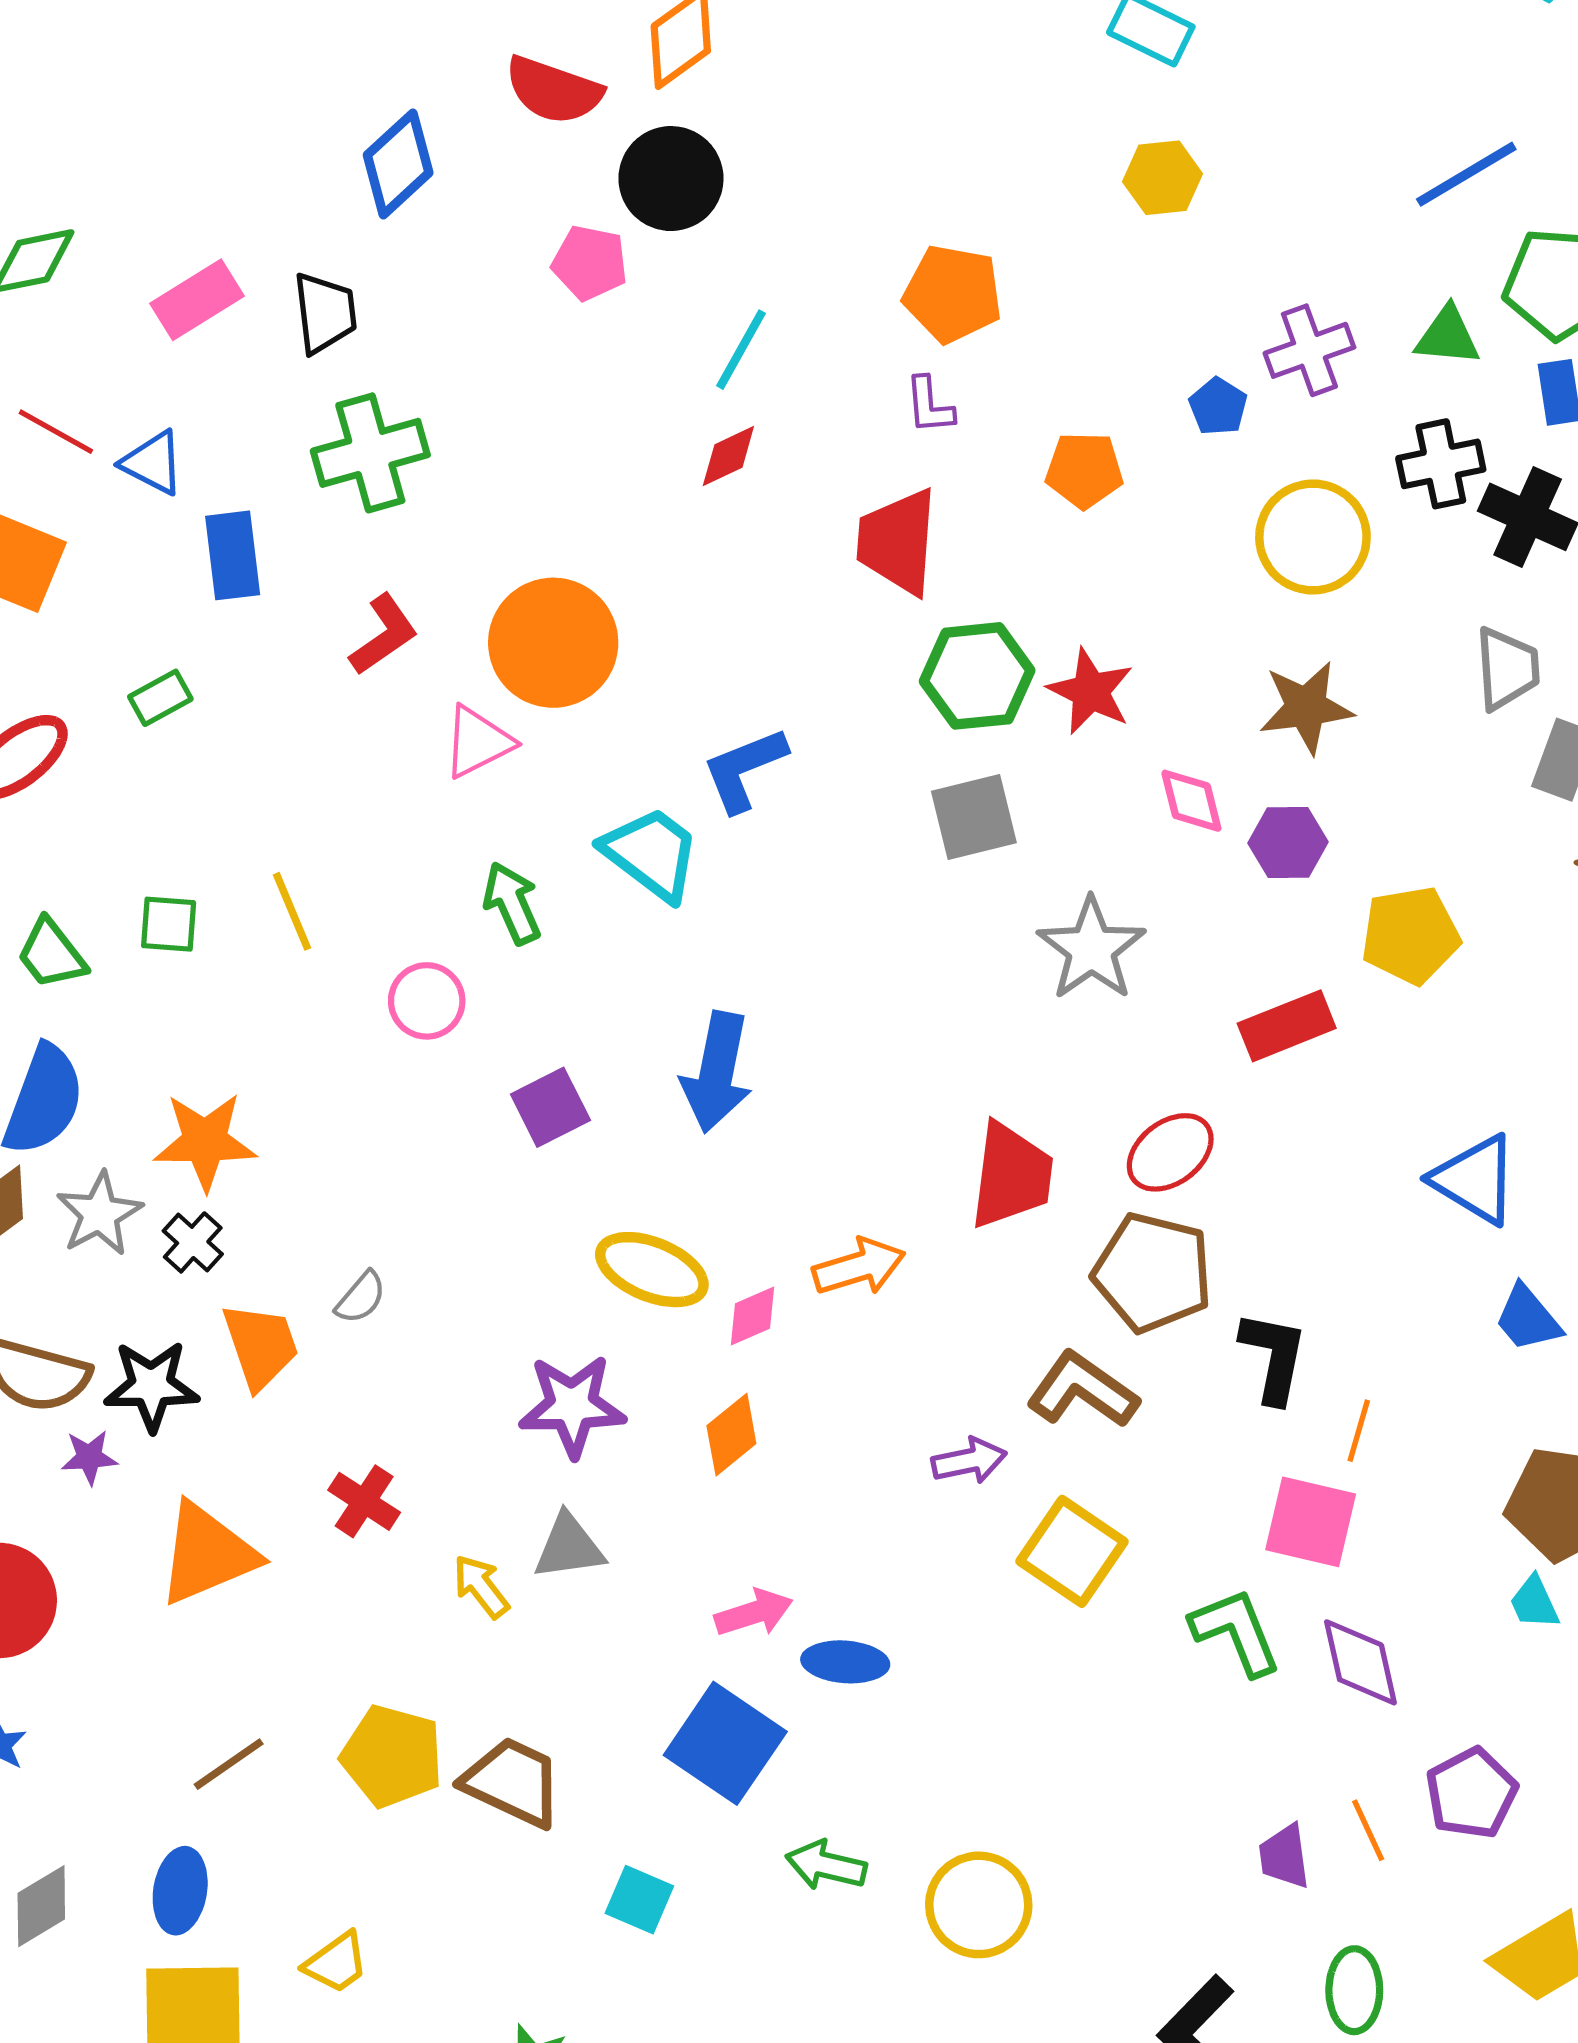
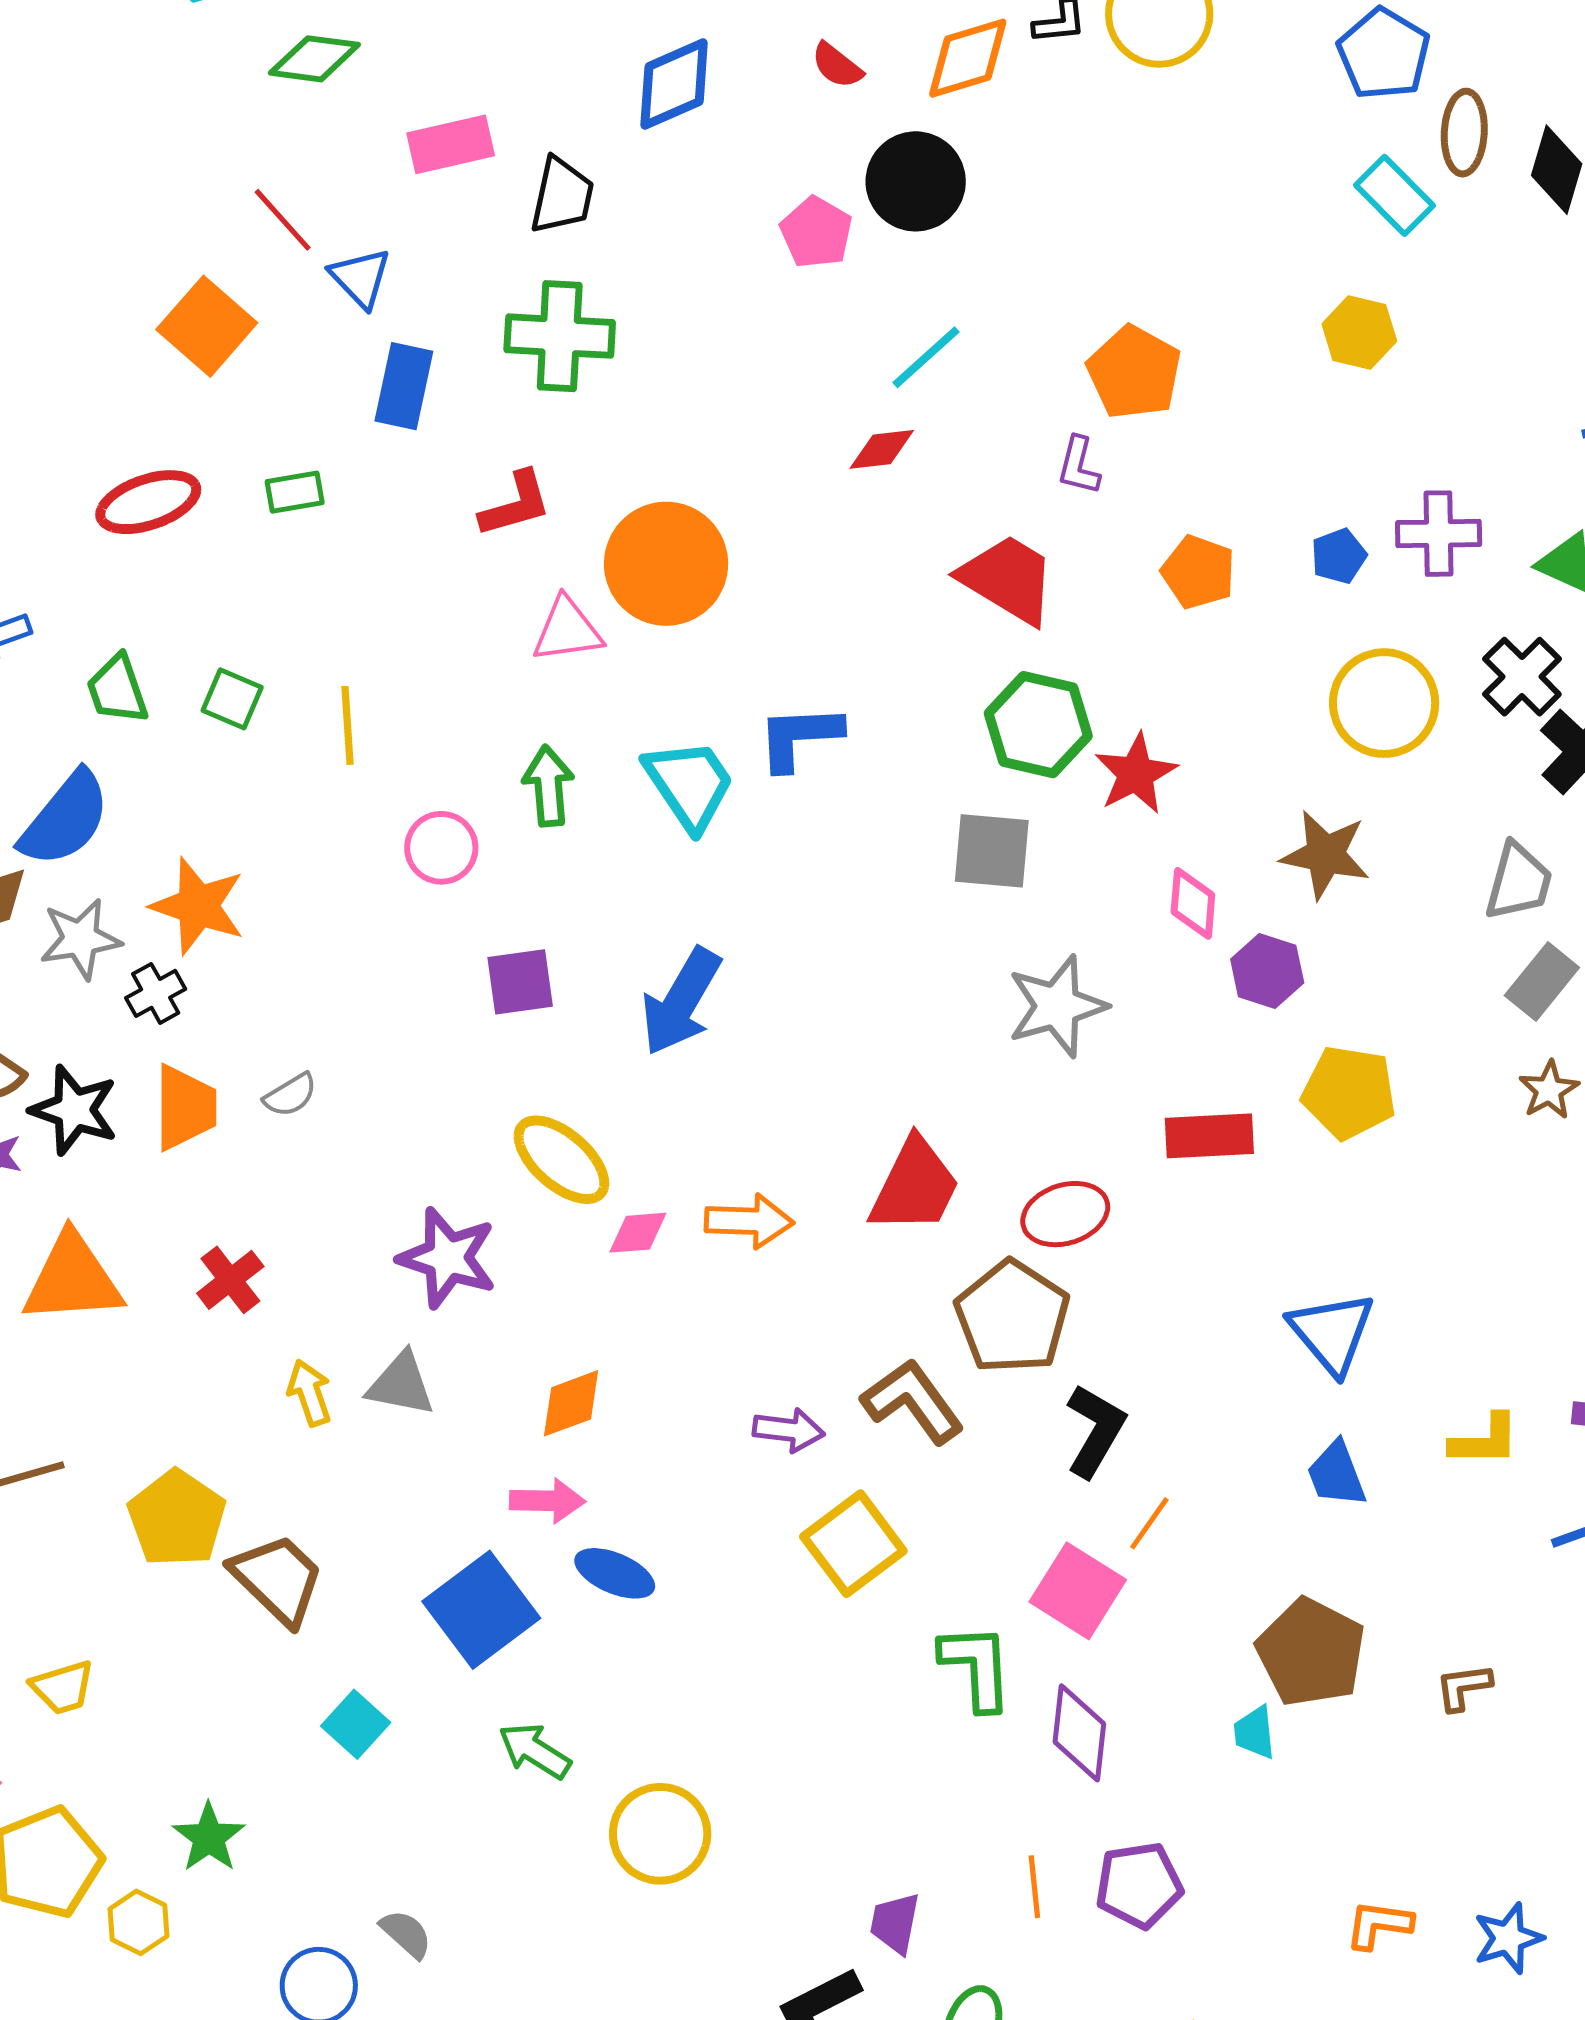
red semicircle: (554, 90) -> (837, 66), size x0.6
black cross: (1441, 464) -> (1522, 677), turned 38
red trapezoid: (898, 542) -> (1008, 579), turned 98
orange diamond: (731, 1435) -> (571, 1403), moved
purple trapezoid: (1284, 1856) -> (895, 1923), moved

